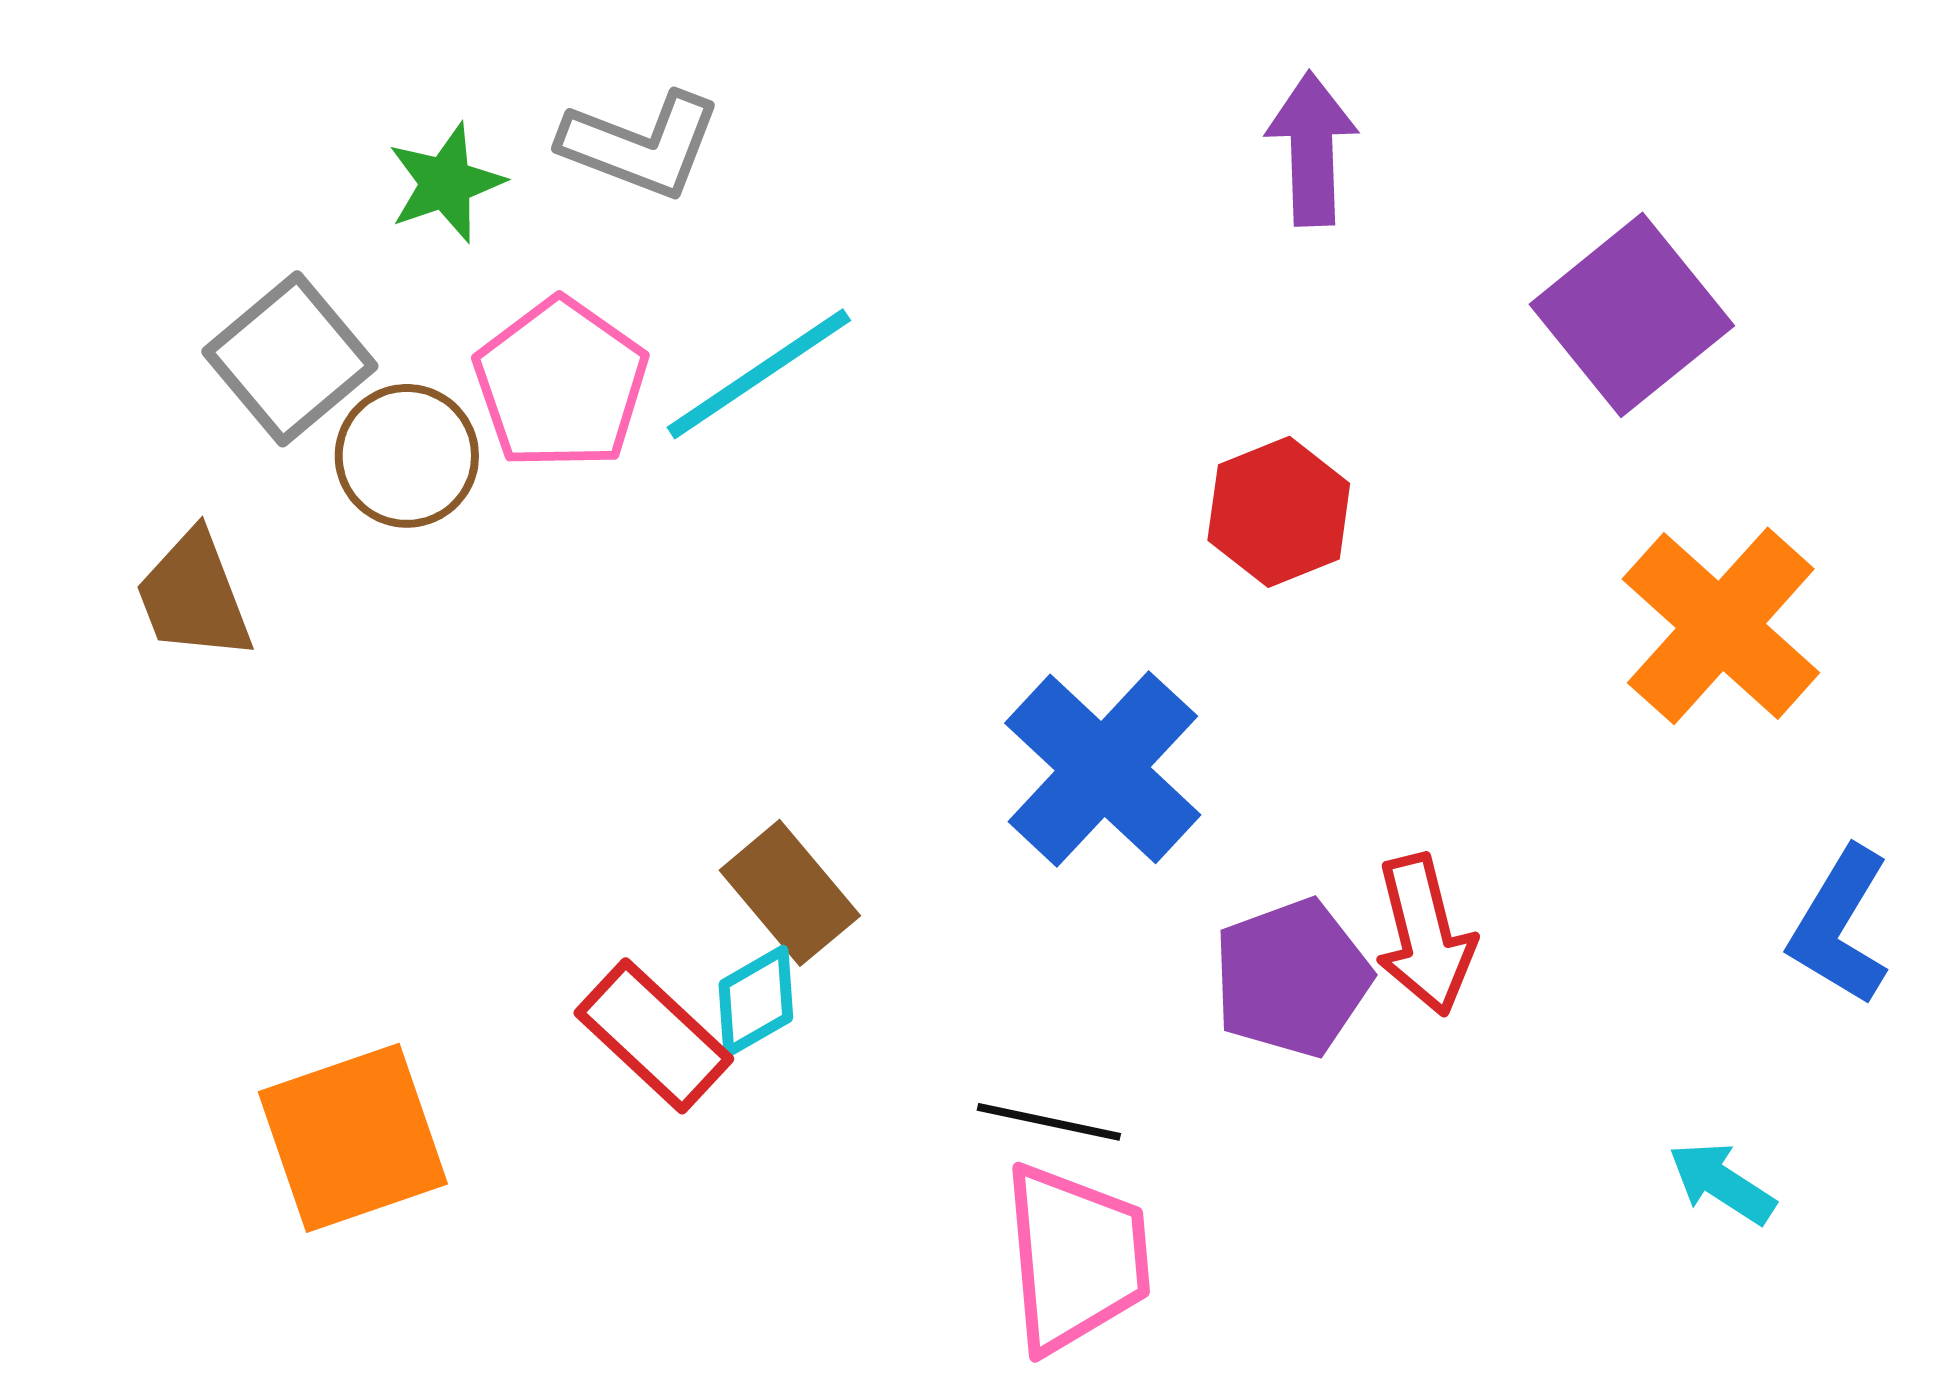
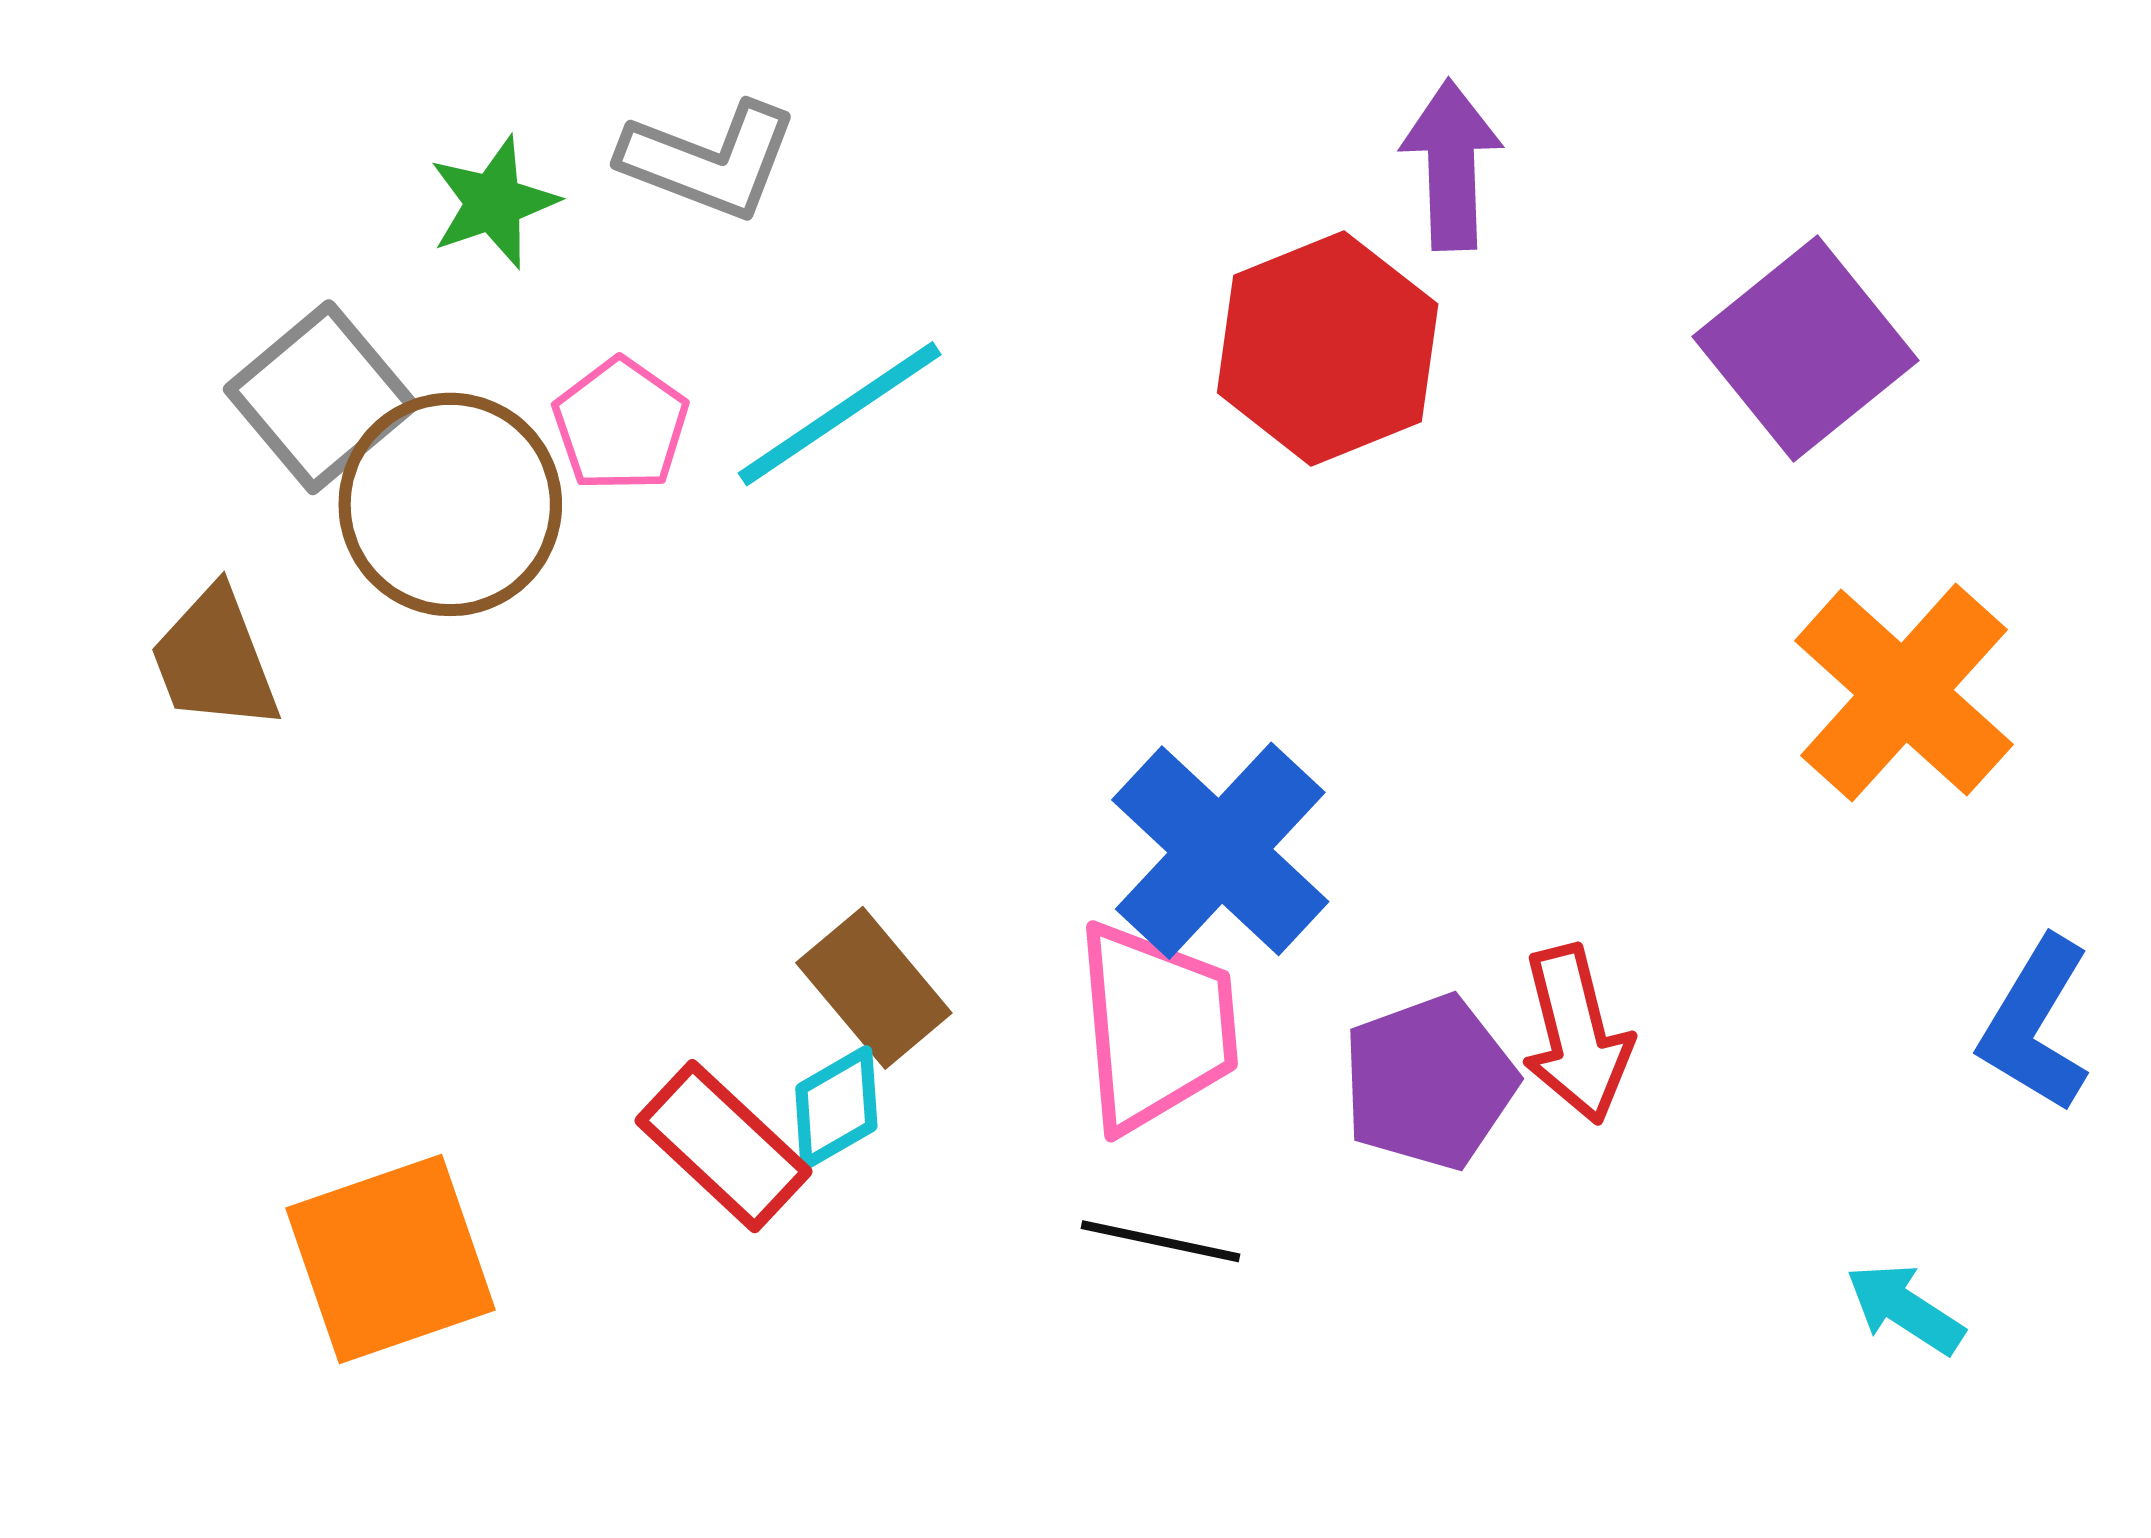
pink pentagon: (561, 384) -> (621, 425), size x0.7
brown circle: (407, 456) -> (450, 504), size x1.4
red hexagon: (1279, 512) -> (1328, 348), moved, size x1.4
pink trapezoid: (1076, 1258) -> (1156, 1027), moved

